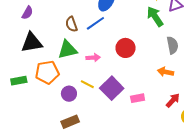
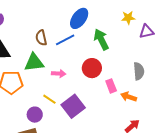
green arrow: (155, 16) -> (101, 39), moved
purple circle: (69, 94) -> (35, 115), moved
pink rectangle: (138, 98) -> (111, 86), moved, turned 72

